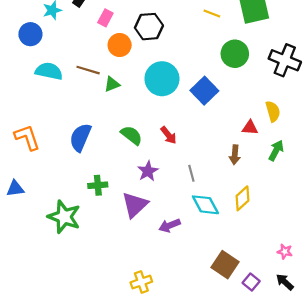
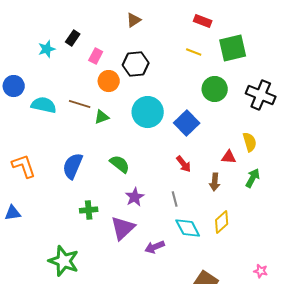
blue circle: (30, 34) -> (14, 86), moved
red arrow: (168, 135) -> (184, 164), moved
green star: (64, 217) -> (64, 261), moved

